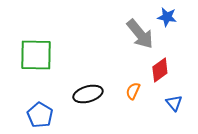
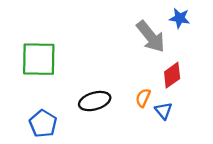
blue triangle: (174, 103) -> (163, 111), moved

